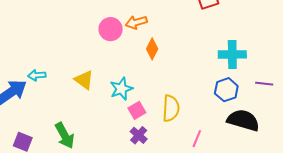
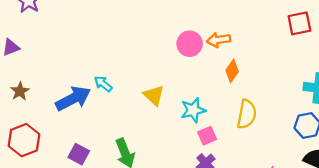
cyan arrow: (37, 75) -> (103, 84), turned 36
yellow semicircle: (171, 108) -> (247, 114), moved

